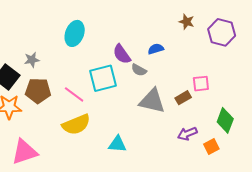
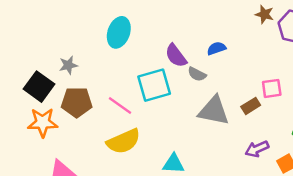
brown star: (187, 22) -> (264, 14), moved

